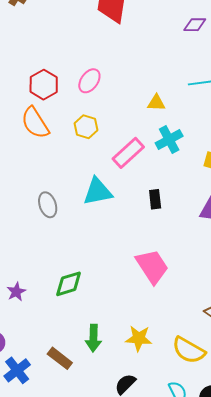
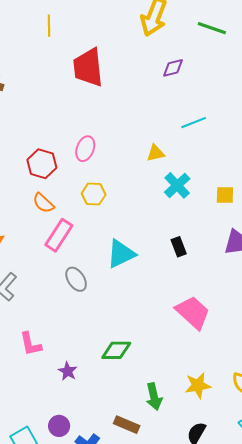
orange semicircle: (35, 123) -> (43, 203), size x0.7
pink rectangle: (128, 153) -> (59, 235), moved
green diamond: (69, 284) -> (116, 350), turned 32

